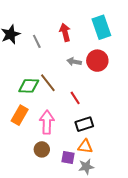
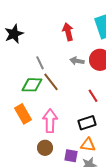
gray line: (37, 41) -> (40, 63), moved
red line: (75, 98) -> (93, 96), moved
orange rectangle: (20, 115) -> (23, 114), turned -60

